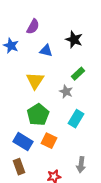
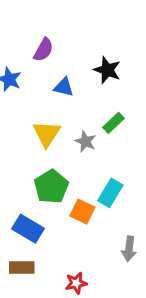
gray star: (66, 92) -> (85, 142), moved
orange square: (49, 141) -> (82, 212), moved
gray arrow: (81, 165) -> (129, 249), moved
brown rectangle: (19, 167) -> (22, 268), turned -70

